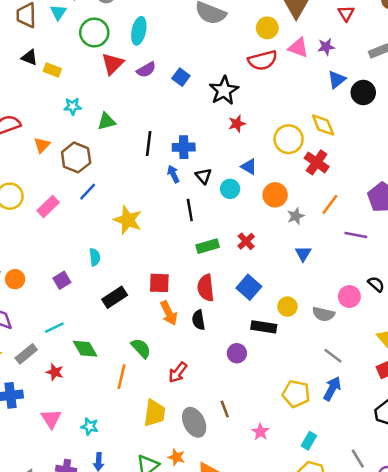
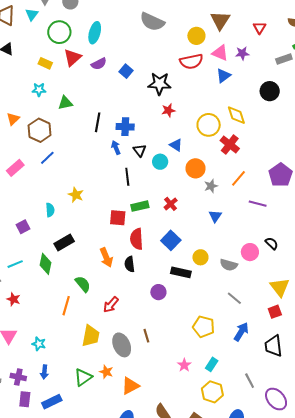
yellow rectangle: (52, 70) -> (45, 63), moved
blue triangle: (337, 80) -> (224, 76), moved
black star: (224, 91) -> (159, 84), turned 30
yellow star: (128, 220) -> (76, 195), moved, size x0.7
red square: (159, 283) -> (118, 218), moved
green diamond: (85, 349) -> (46, 264), moved, turned 40
blue arrow: (332, 389) -> (241, 332), moved
pink star: (260, 432) -> (184, 365), moved

